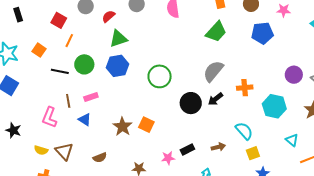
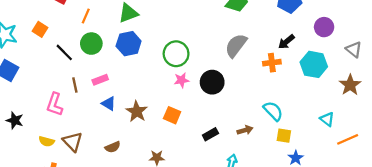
orange line: (69, 41) -> (86, 16), moved
black line: (60, 71) -> (64, 52), turned 36
purple circle: (294, 75) -> (324, 27), moved
black arrow: (215, 99) -> (286, 42), moved
cyan hexagon: (274, 106) -> (314, 64), moved
blue triangle: (85, 120) -> (109, 104), moved
orange square: (146, 125) -> (172, 115), moved
yellow square: (253, 153) -> (284, 136), turned 32
pink star: (168, 158) -> (181, 80), moved

